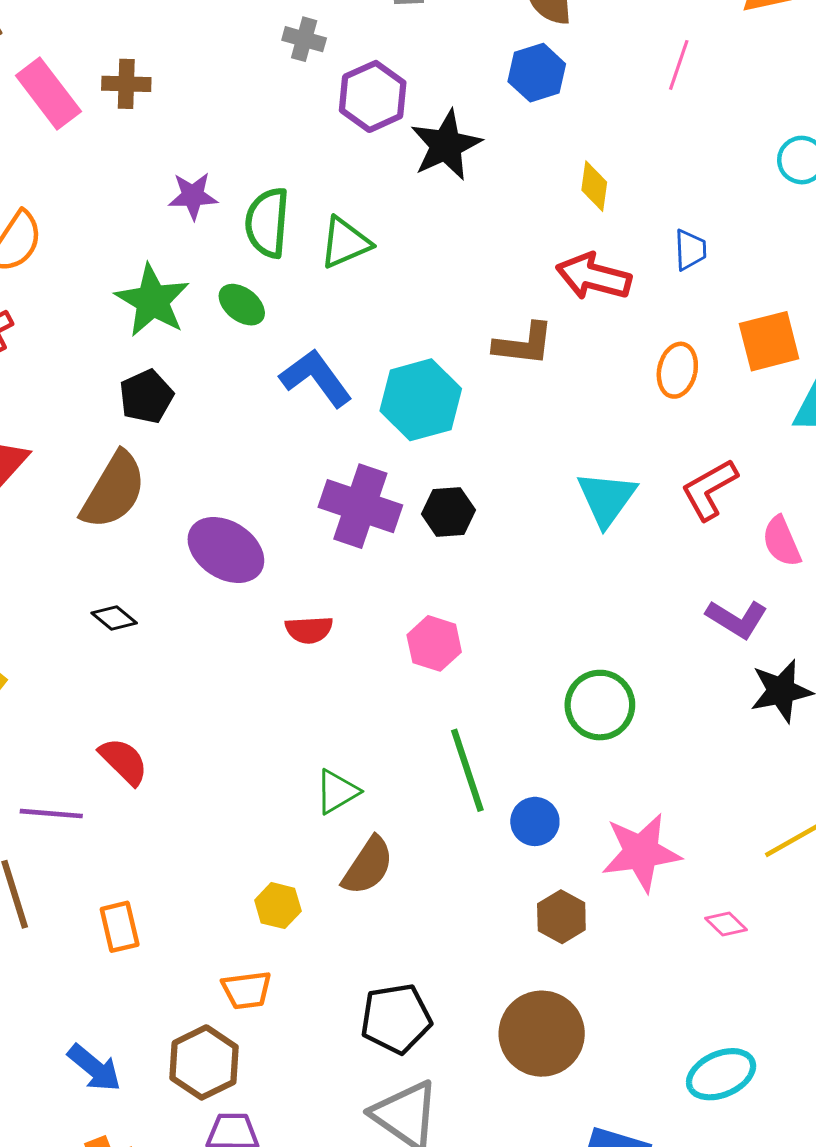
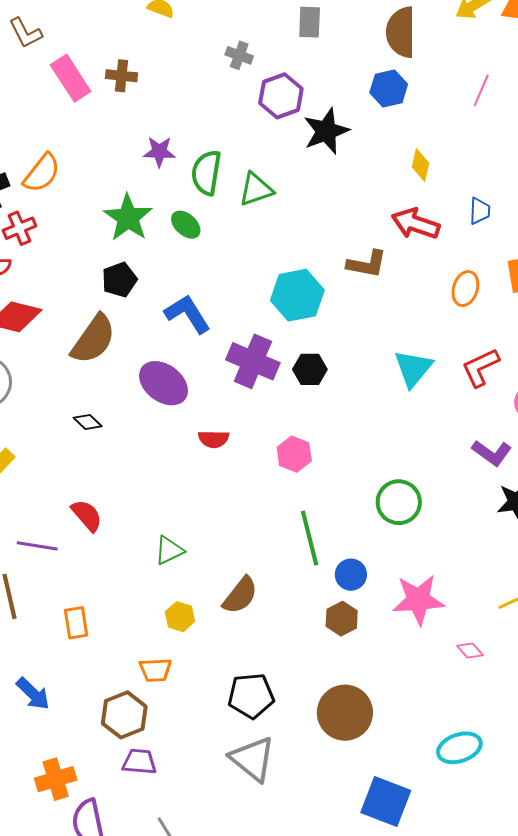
blue L-shape: (316, 378) -> (188, 314), moved
green triangle: (337, 792) -> (169, 550), moved
brown hexagon: (561, 917) -> (342, 619), moved
blue arrow: (94, 1068) -> (33, 694), moved

